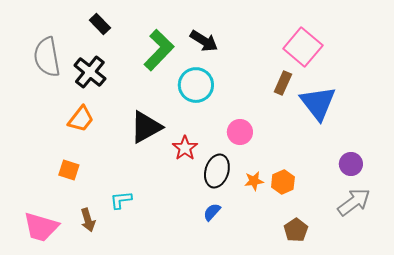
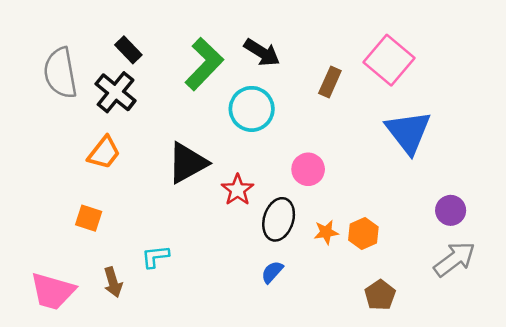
black rectangle: (100, 24) -> (128, 50), moved
brown rectangle: (283, 83) -> (330, 82), moved

